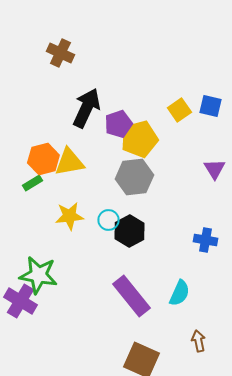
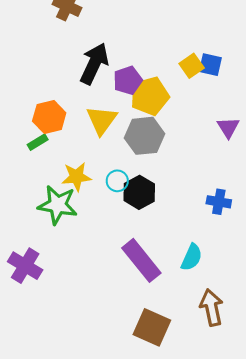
blue square: (210, 106) -> (210, 65), moved
yellow triangle: (69, 162) -> (102, 120), moved, turned -44
green star: (38, 275) -> (58, 205), moved
brown arrow: (198, 341) -> (211, 308), size x1.6

